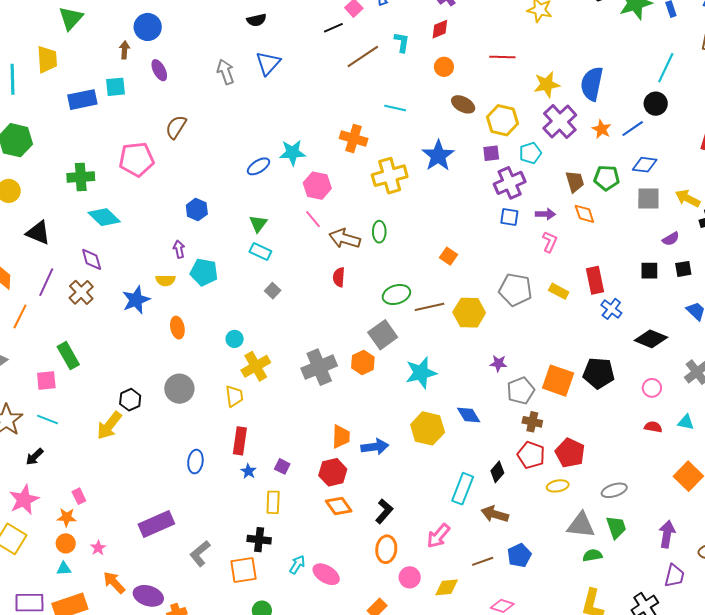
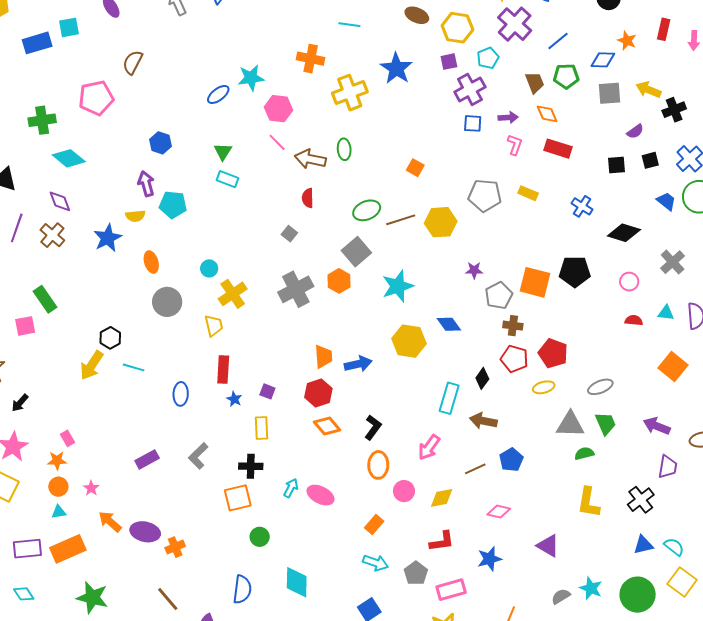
orange star: (602, 129) -> (627, 41), moved
blue line: (633, 129) -> (558, 41), moved
purple arrow: (179, 249) -> (146, 184), size x1.4
red rectangle: (595, 280) -> (558, 149), moved, turned -56
gray square: (273, 291) -> (289, 234), moved
gray circle: (179, 389) -> (167, 302), moved
cyan line: (48, 420) -> (134, 367), moved
purple rectangle: (156, 524) -> (147, 459), size x0.7
purple arrow: (667, 534) -> (657, 426), turned -72
gray L-shape: (200, 553) -> (198, 456), moved

